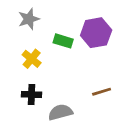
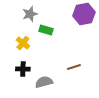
gray star: (29, 19) -> (30, 14), moved
purple hexagon: (96, 33) -> (84, 14), moved

